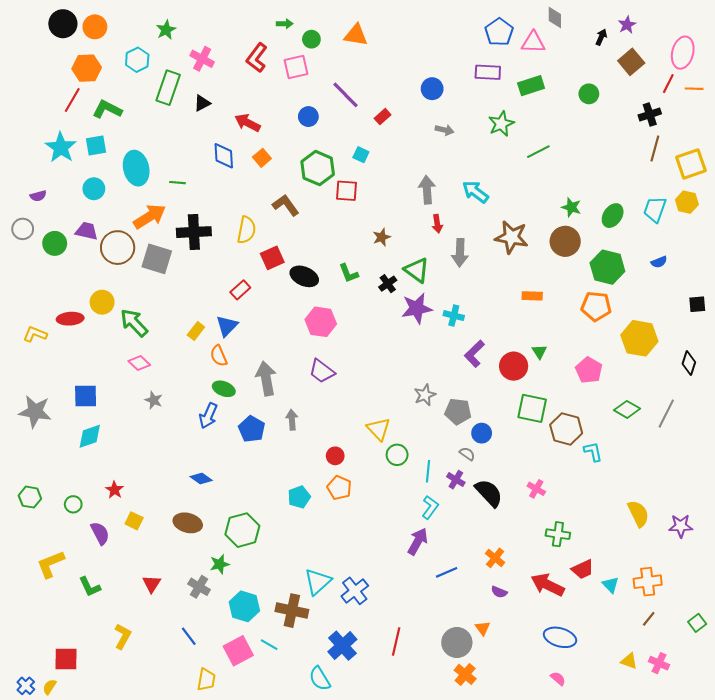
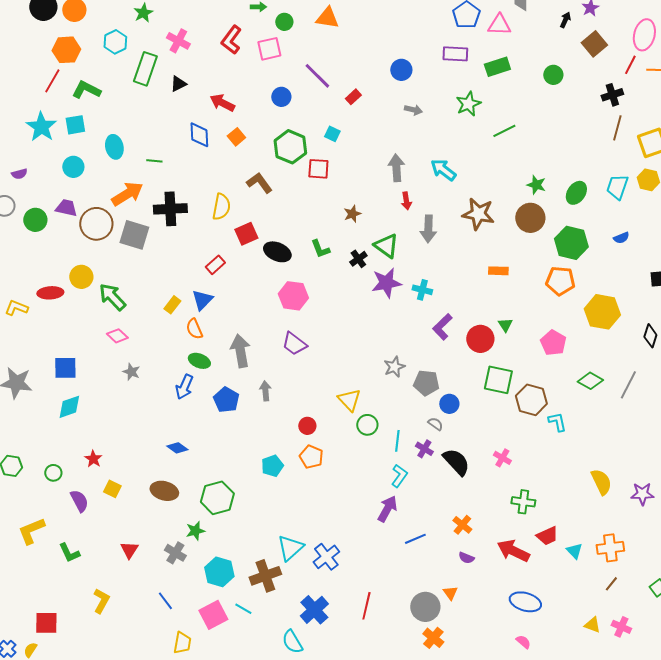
cyan ellipse: (136, 168) -> (114, 147), size x0.7
brown cross: (292, 611) -> (265, 576), turned -32

